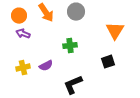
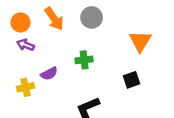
purple semicircle: (46, 66) -> (49, 74), moved

